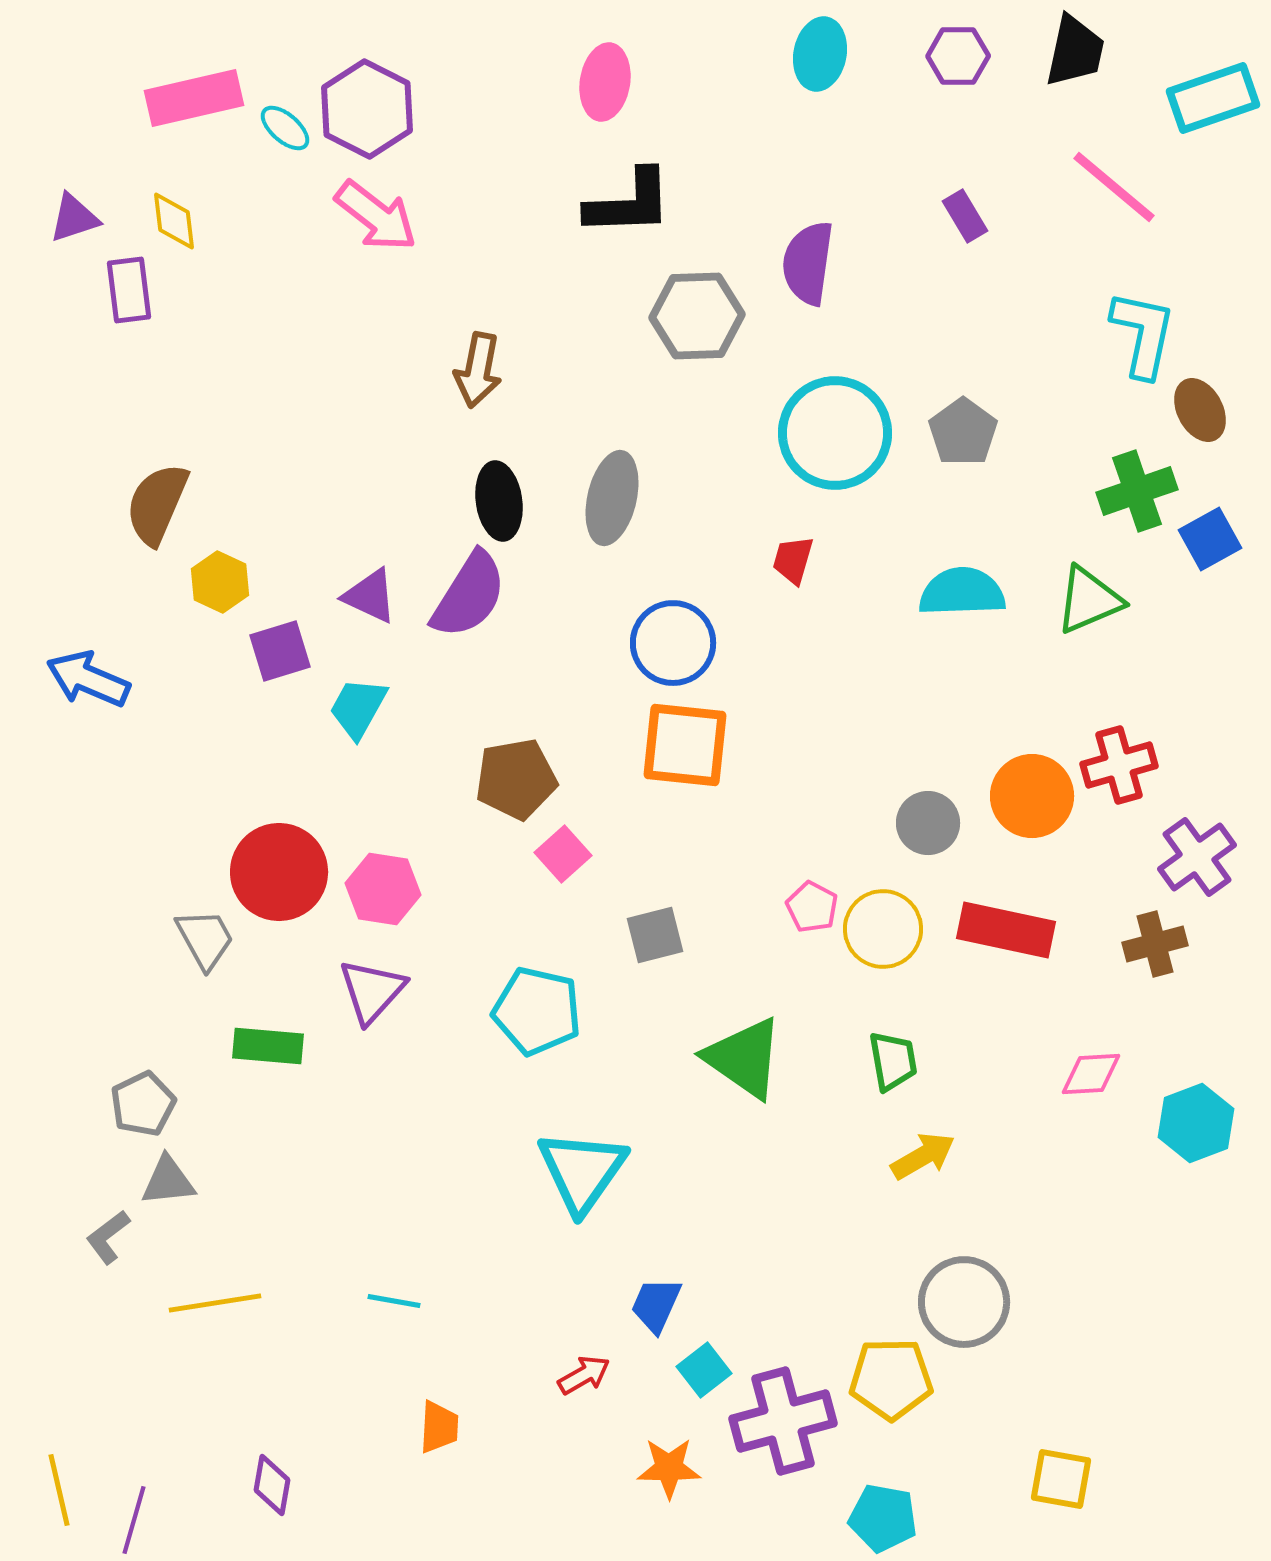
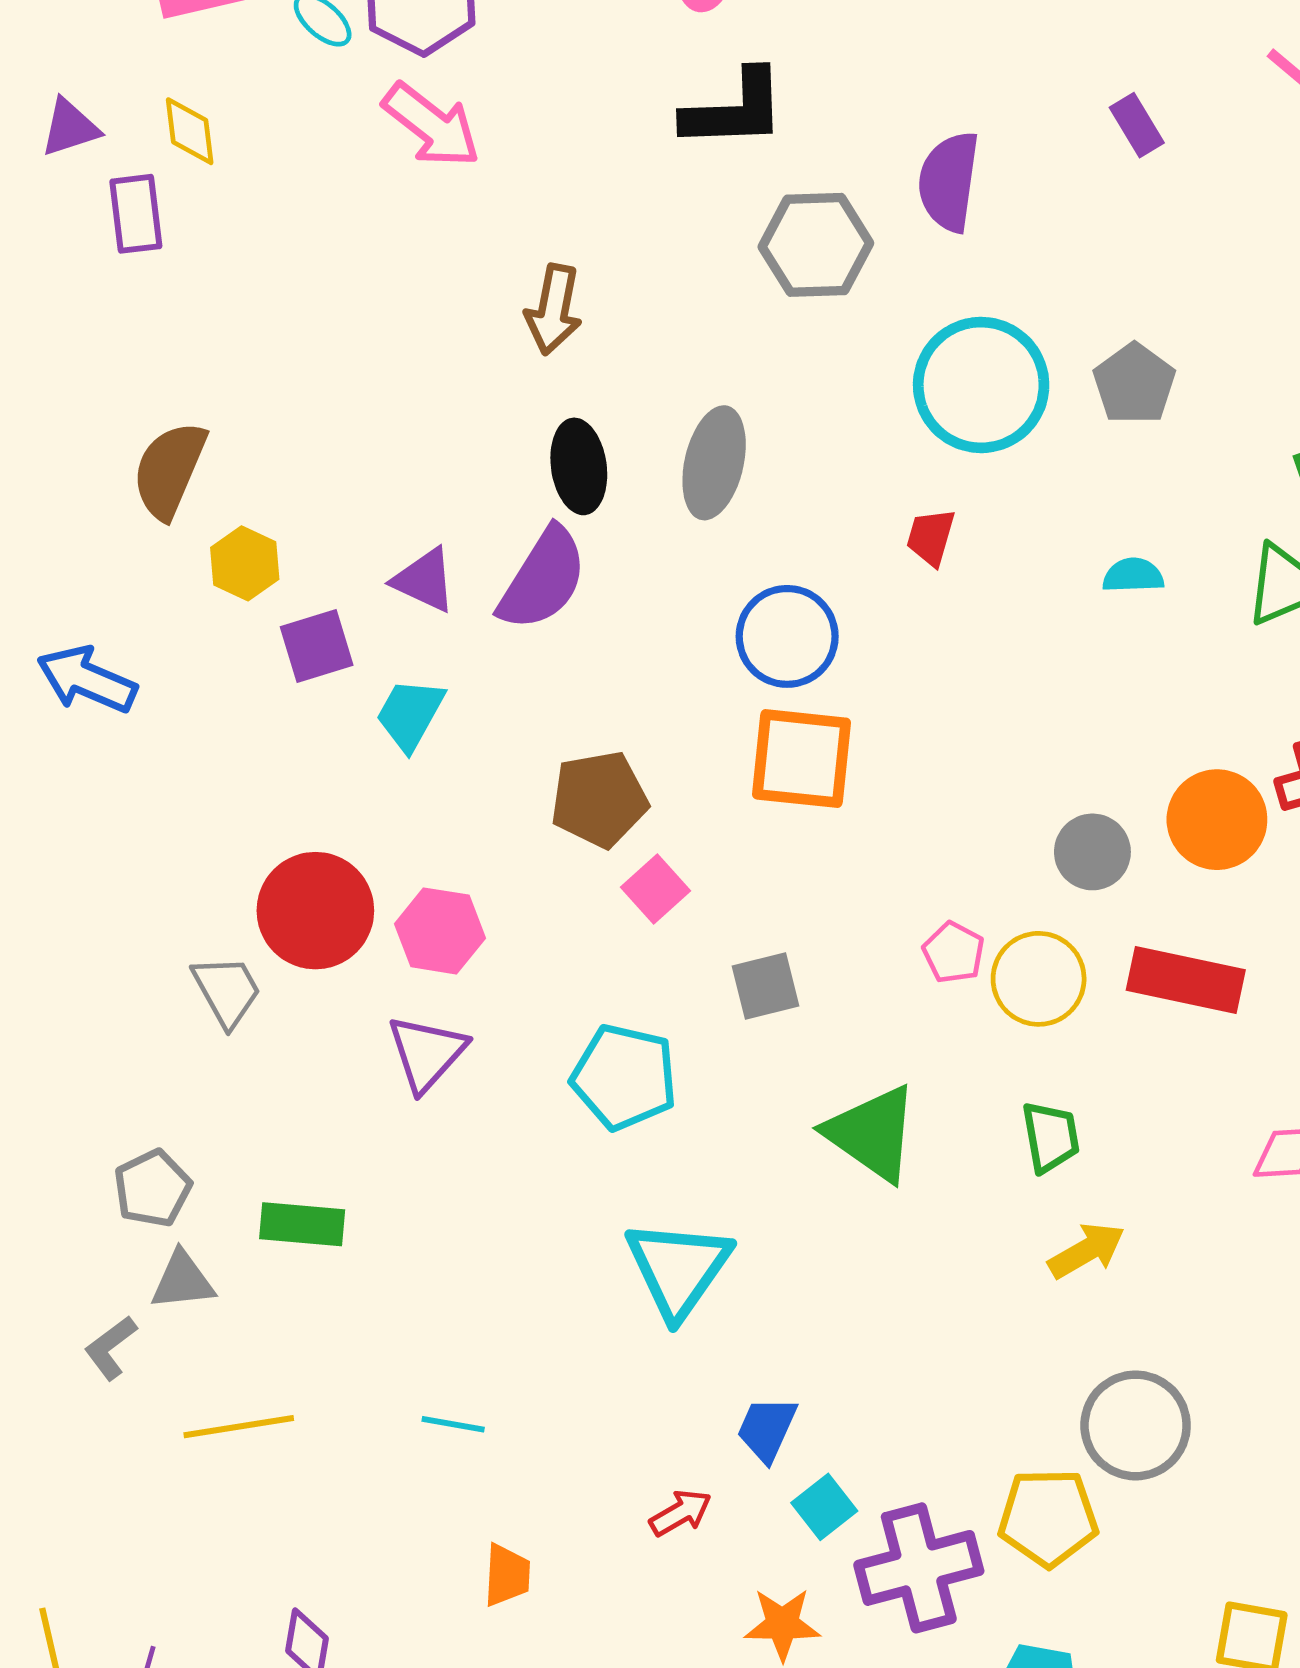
cyan semicircle: (962, 592) -> (1133, 575), size x0.6
green rectangle: (268, 1046) -> (302, 1224), moved

